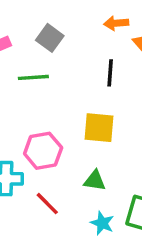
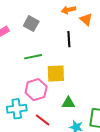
green line: (33, 77) -> (33, 57), moved
yellow square: (99, 128) -> (56, 73), moved

